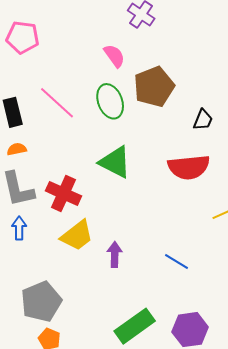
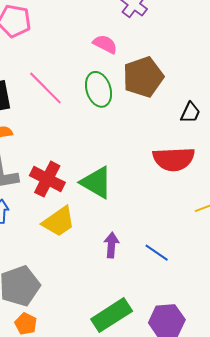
pink semicircle: (114, 56) -> (105, 44), turned -30
green triangle: (115, 162) -> (96, 182), moved
purple arrow: (115, 254) -> (111, 245), moved

